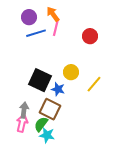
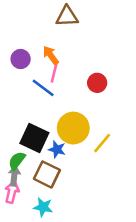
blue line: (36, 33) -> (43, 88), moved, turned 54
yellow circle: (71, 72) -> (73, 128), size x1.6
green semicircle: (41, 124) -> (17, 161), moved

